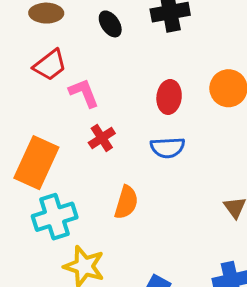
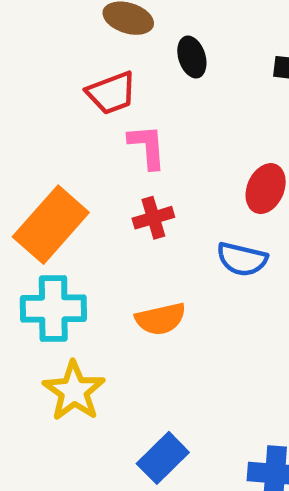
black ellipse: (110, 24) -> (192, 57), moved
orange semicircle: (126, 202) -> (161, 319), turned 44

